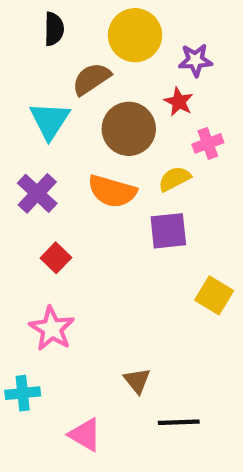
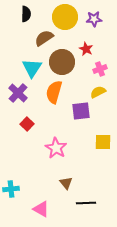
purple star: (195, 60) -> (94, 19), moved
cyan triangle: (50, 121) -> (32, 68), moved
yellow semicircle: (175, 179) -> (98, 92), moved
orange semicircle: (112, 191) -> (54, 92), turned 90
yellow square: (214, 295) -> (103, 142), turned -30
pink star: (52, 329) -> (56, 148), moved

